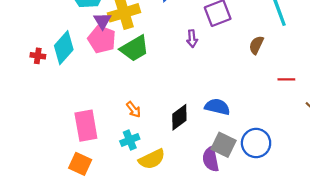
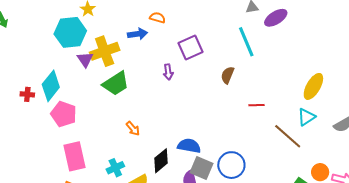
pink pentagon: (102, 39) -> (64, 114), moved
blue semicircle: (217, 107) -> (189, 146), moved
orange arrow: (134, 109) -> (133, 128), moved
black diamond: (179, 117) -> (161, 161), moved

